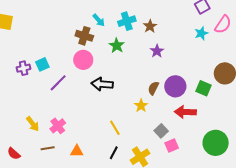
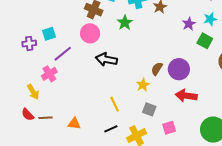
purple star: (157, 51) -> (189, 24), moved
purple cross: (24, 68) -> (29, 43), moved
green square: (203, 88) -> (205, 41), moved
pink cross: (58, 126) -> (49, 74), moved
gray square: (161, 131) -> (149, 109), moved, turned -32
black line: (114, 153) -> (111, 129), turned 32
red semicircle: (14, 154) -> (28, 115), moved

